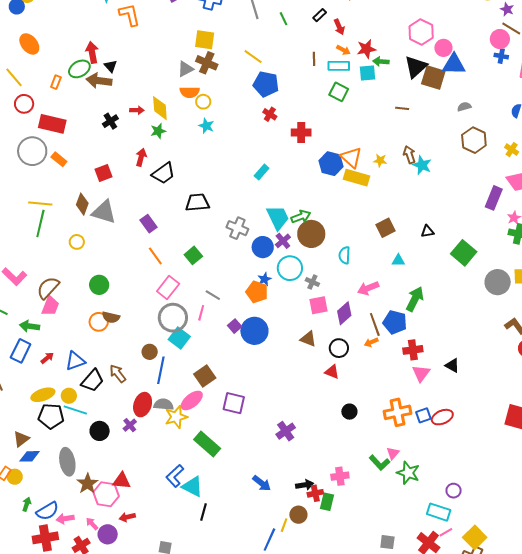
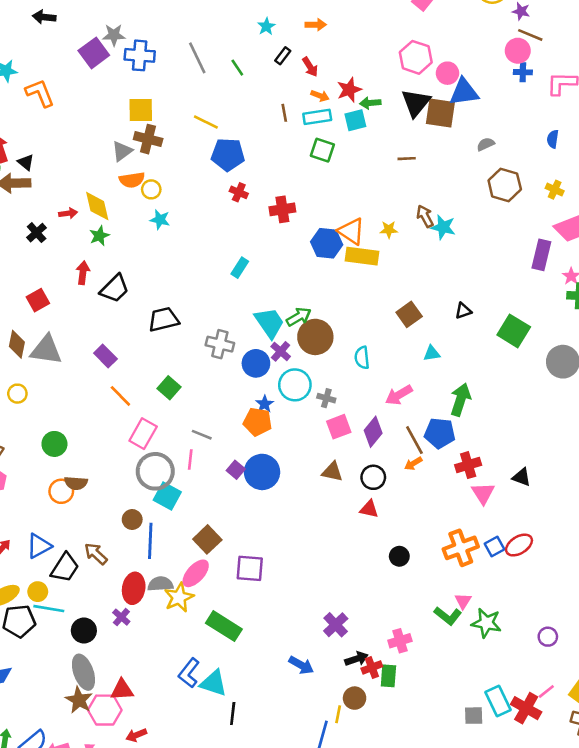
purple cross: (286, 431) -> (336, 625), moved
gray ellipse: (67, 462) -> (83, 672), moved
cyan rectangle: (439, 512) -> (498, 701), moved, turned 55

